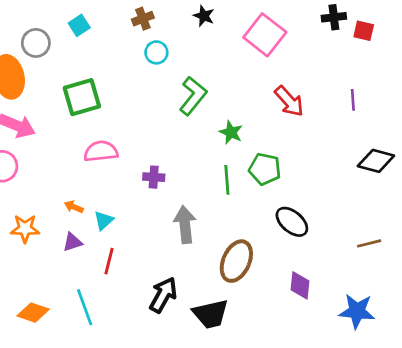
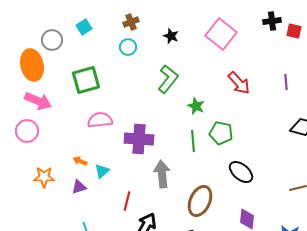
black star: (204, 16) -> (171, 36), moved
cyan circle: (156, 52) -> (128, 47), moved
purple cross: (154, 177) -> (139, 139), size x1.8
red line: (109, 261) -> (127, 201), moved

